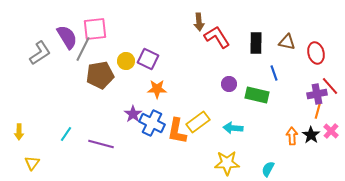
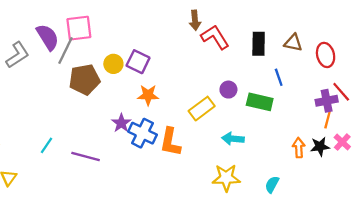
yellow rectangle: (198, 122) -> (202, 109), moved
black star: (311, 135) -> (320, 146), turned 30

